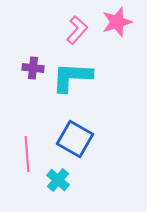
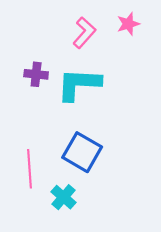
pink star: (117, 22) -> (128, 24), size x0.7

